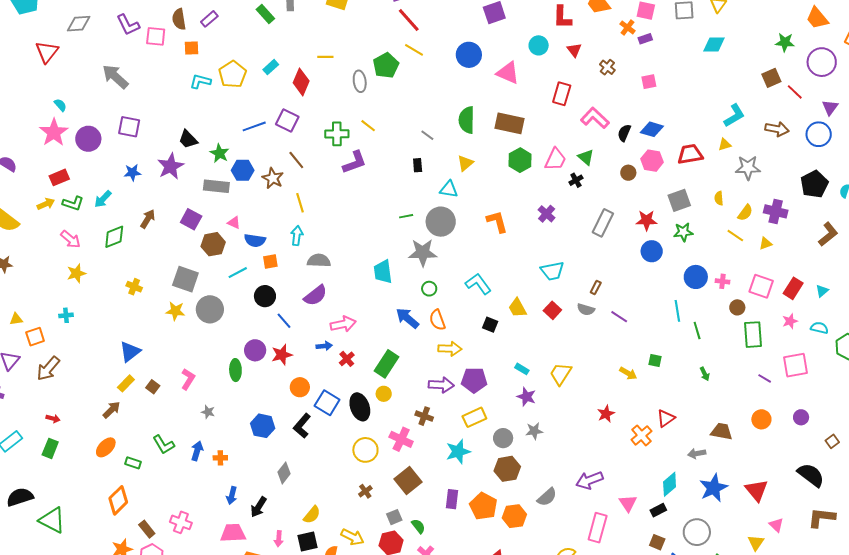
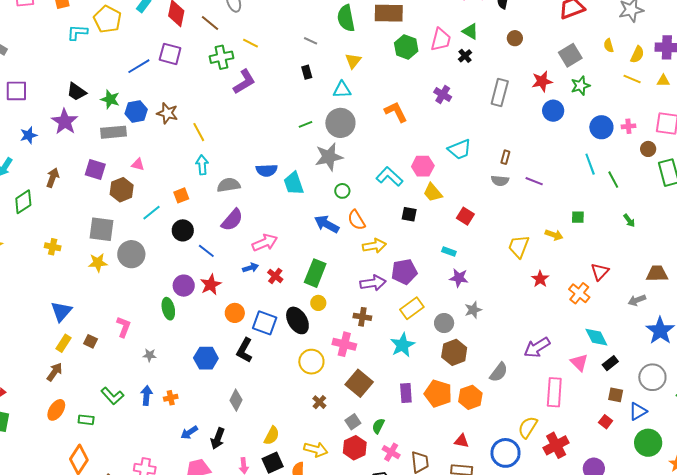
brown line: (296, 160) -> (210, 23), moved
pink hexagon: (652, 161) -> (423, 166), moved
blue semicircle: (255, 240) -> (267, 170), moved
yellow triangle: (766, 243) -> (663, 81), turned 32
red square: (552, 310) -> (465, 216), moved
yellow trapezoid: (561, 374) -> (519, 246), moved
cyan diamond: (670, 484) -> (596, 337), moved, turned -65
blue arrow: (232, 496) -> (189, 433), turned 54
green semicircle: (418, 526) -> (378, 426), turned -105

